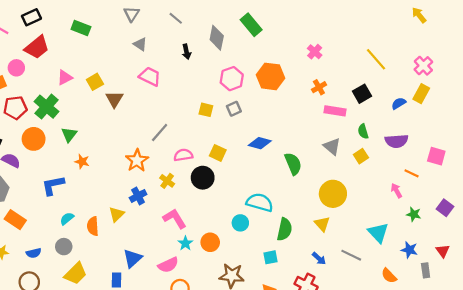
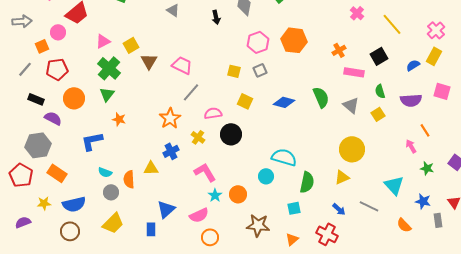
pink cross: (315, 52) -> (357, 13), moved
pink trapezoid: (150, 76) -> (182, 65), moved
green cross: (47, 107) -> (109, 68), moved
yellow square: (218, 153) -> (245, 101), moved
pink square: (436, 156) -> (442, 91), moved
green semicircle: (293, 164) -> (321, 97), moved
orange line: (412, 173) -> (425, 130), turned 32
yellow triangle: (116, 214) -> (151, 168), turned 42
cyan semicircle: (67, 219) -> (105, 172), turned -120
yellow triangle: (322, 224) -> (342, 177), turned 49
gray circle: (64, 247) -> (111, 192), moved
blue semicircle: (34, 253) -> (74, 204), size x1.6

